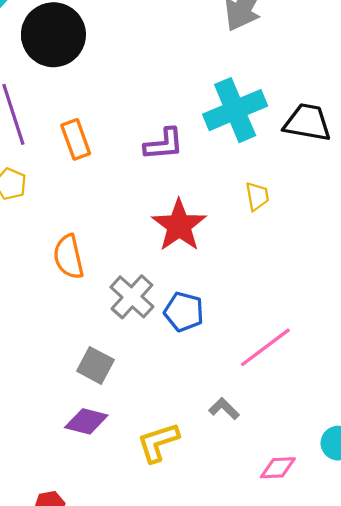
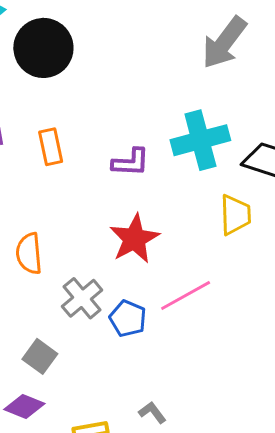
yellow trapezoid: (257, 196) -> (235, 215), moved, size x1.5
pink line: (265, 347) -> (186, 295), moved

